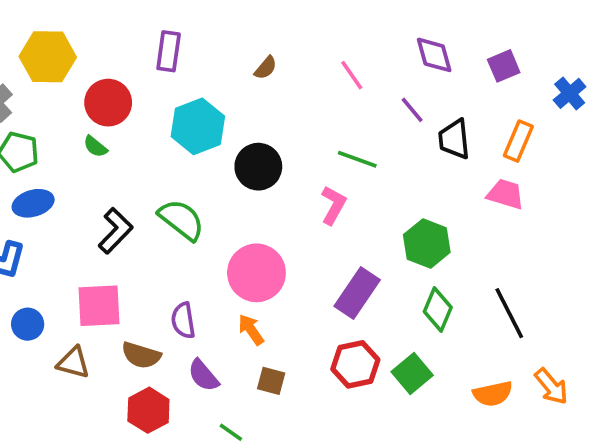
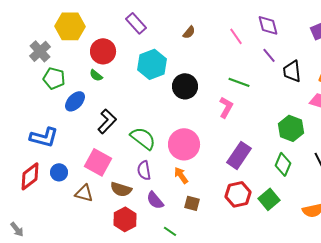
purple rectangle: (169, 51) -> (136, 23), turned -50
purple diamond: (434, 55) -> (268, 25), moved
blue ellipse: (33, 203) -> (75, 101), moved, turned -30
green semicircle: (181, 220) -> (143, 138), moved
green hexagon: (427, 244) -> (291, 128), moved
pink square: (99, 306) -> (98, 162), turned 32

